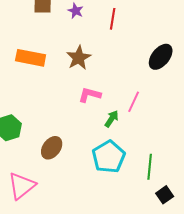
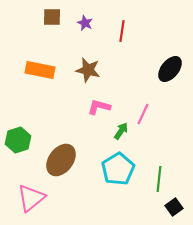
brown star: (79, 58) -> (88, 70), turned -30
brown ellipse: (52, 148) -> (61, 160), size x1.4

